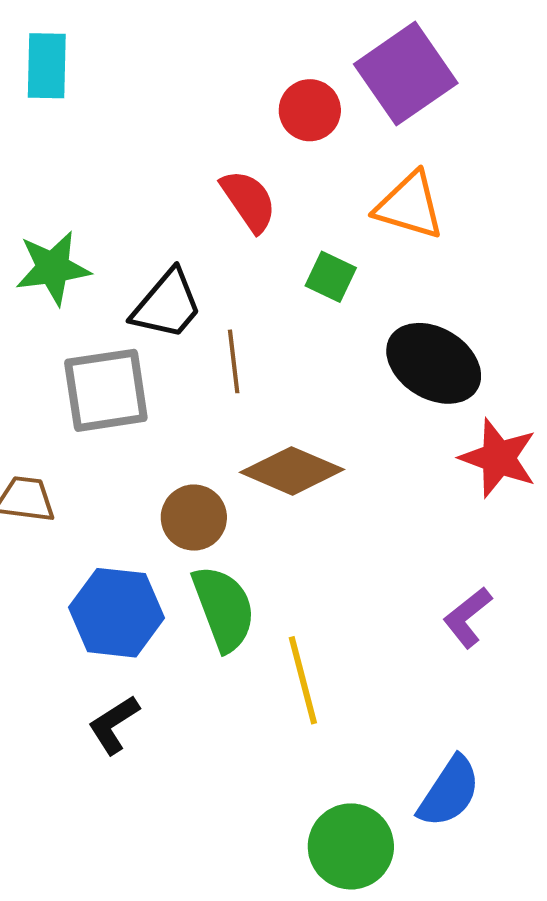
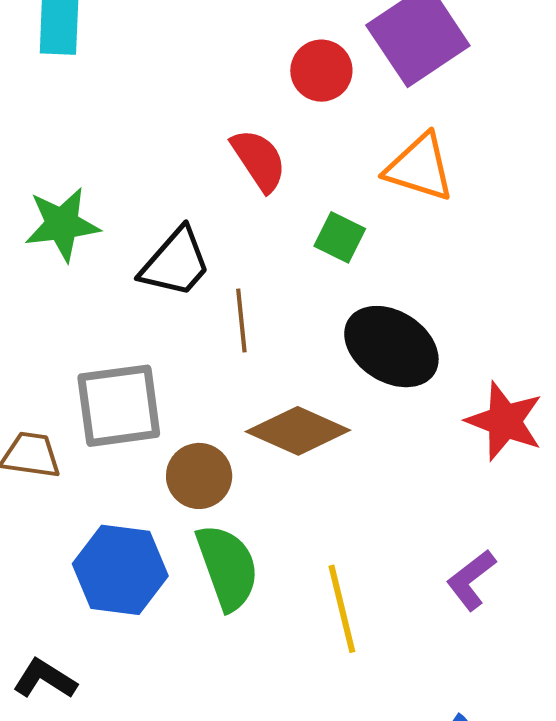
black ellipse: (434, 363) -> (391, 347), moved
gray square: (106, 390) -> (119, 406), moved
yellow line: (303, 680) -> (342, 609), moved
black L-shape: (114, 725) -> (45, 679), moved, turned 64

